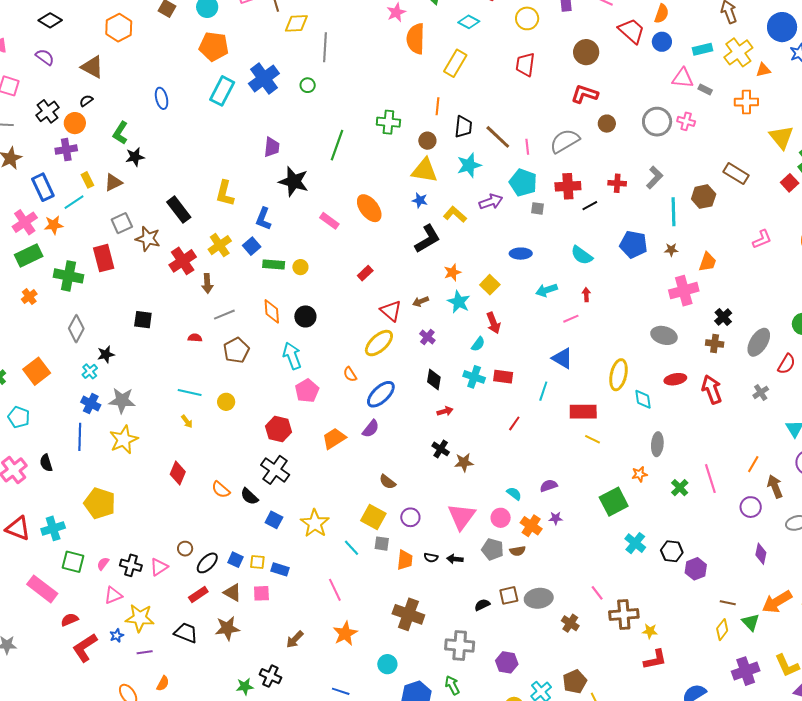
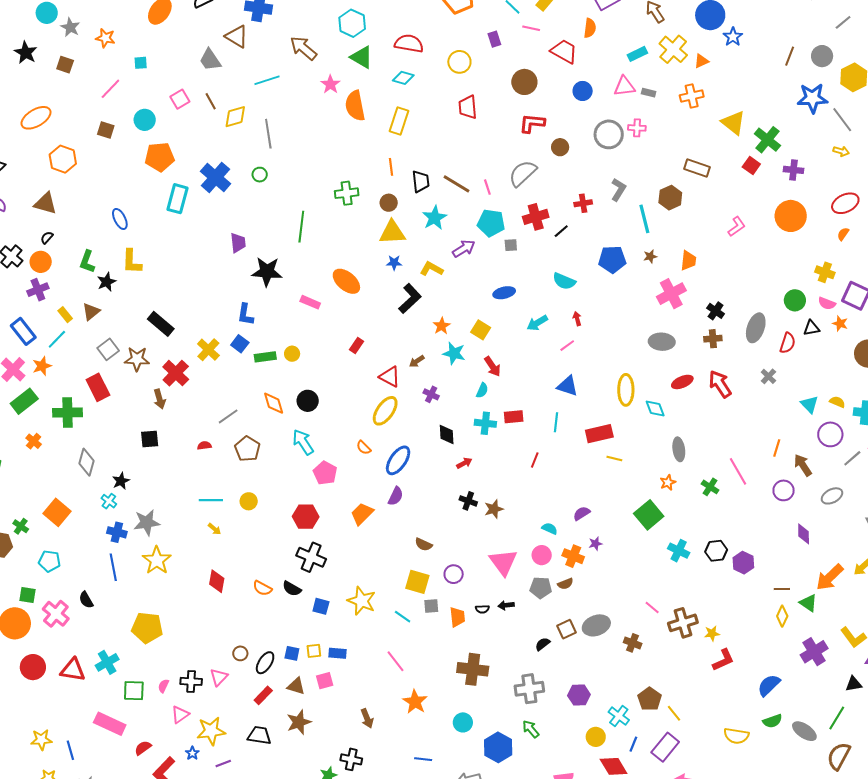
blue circle: (662, 42) -> (583, 91), moved
yellow L-shape: (225, 193) -> (132, 262), moved
brown arrow: (207, 283) -> (160, 399), moved
brown arrow: (295, 639) -> (367, 718), turned -54

